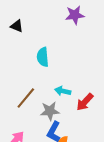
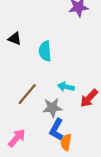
black triangle: (17, 26) -> (15, 39), moved

